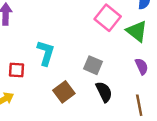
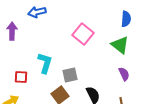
pink square: (108, 18) -> (83, 34), moved
gray square: (93, 65) -> (70, 75), moved, turned -35

